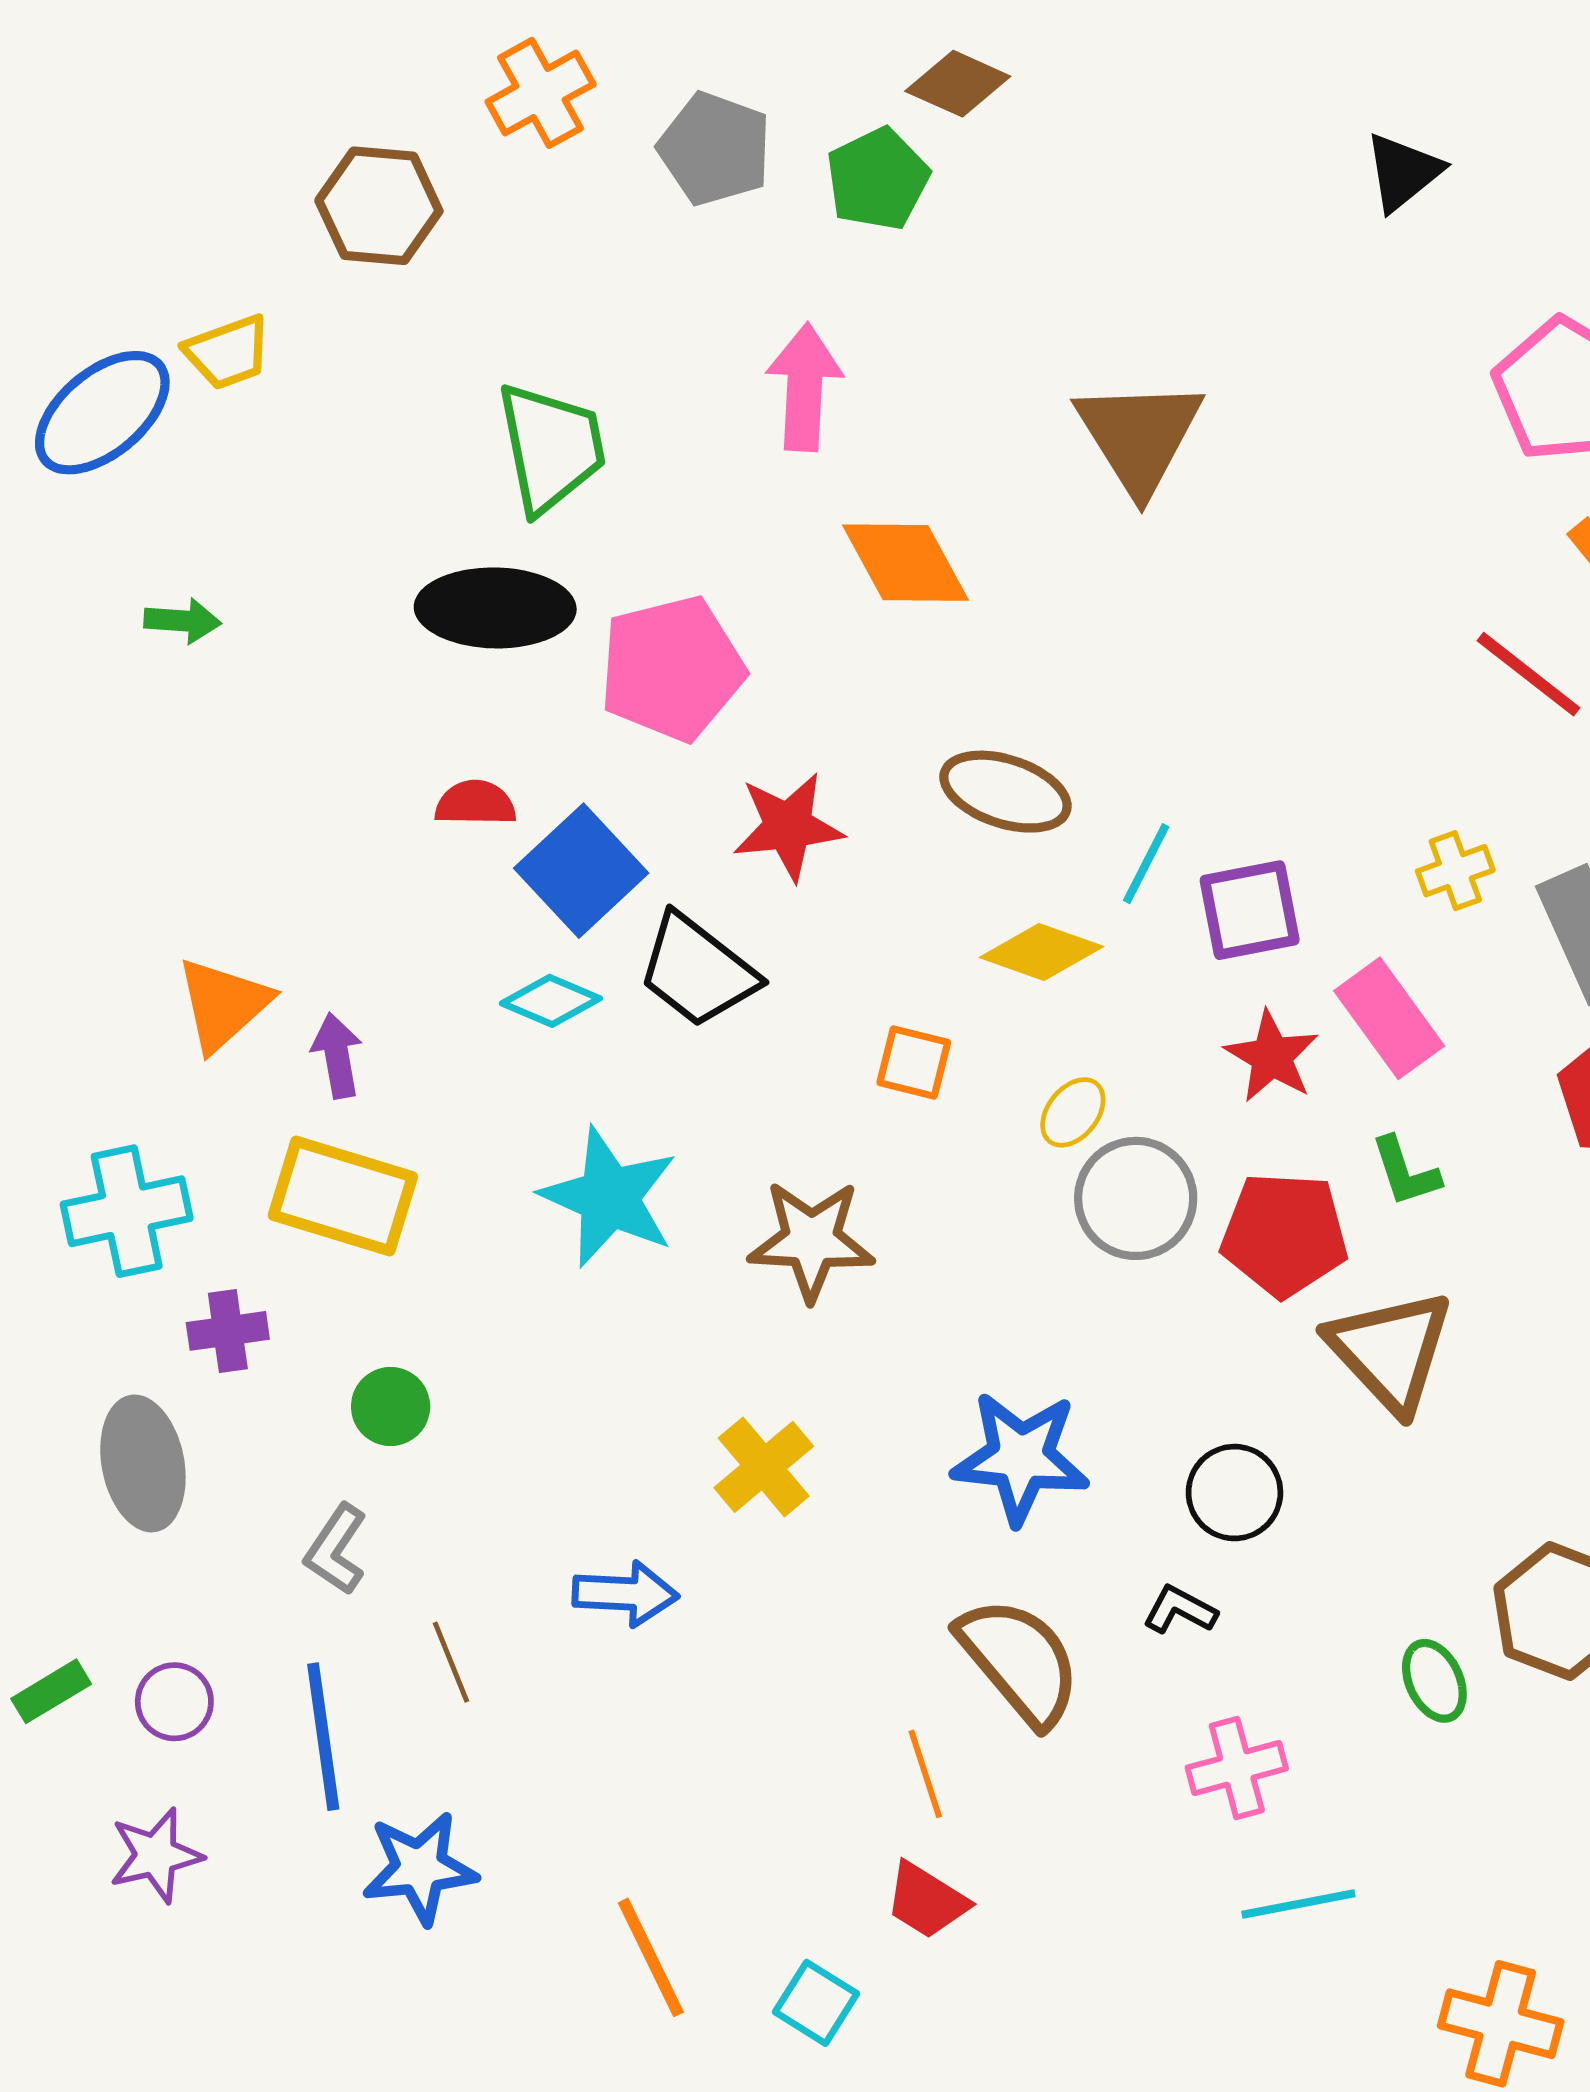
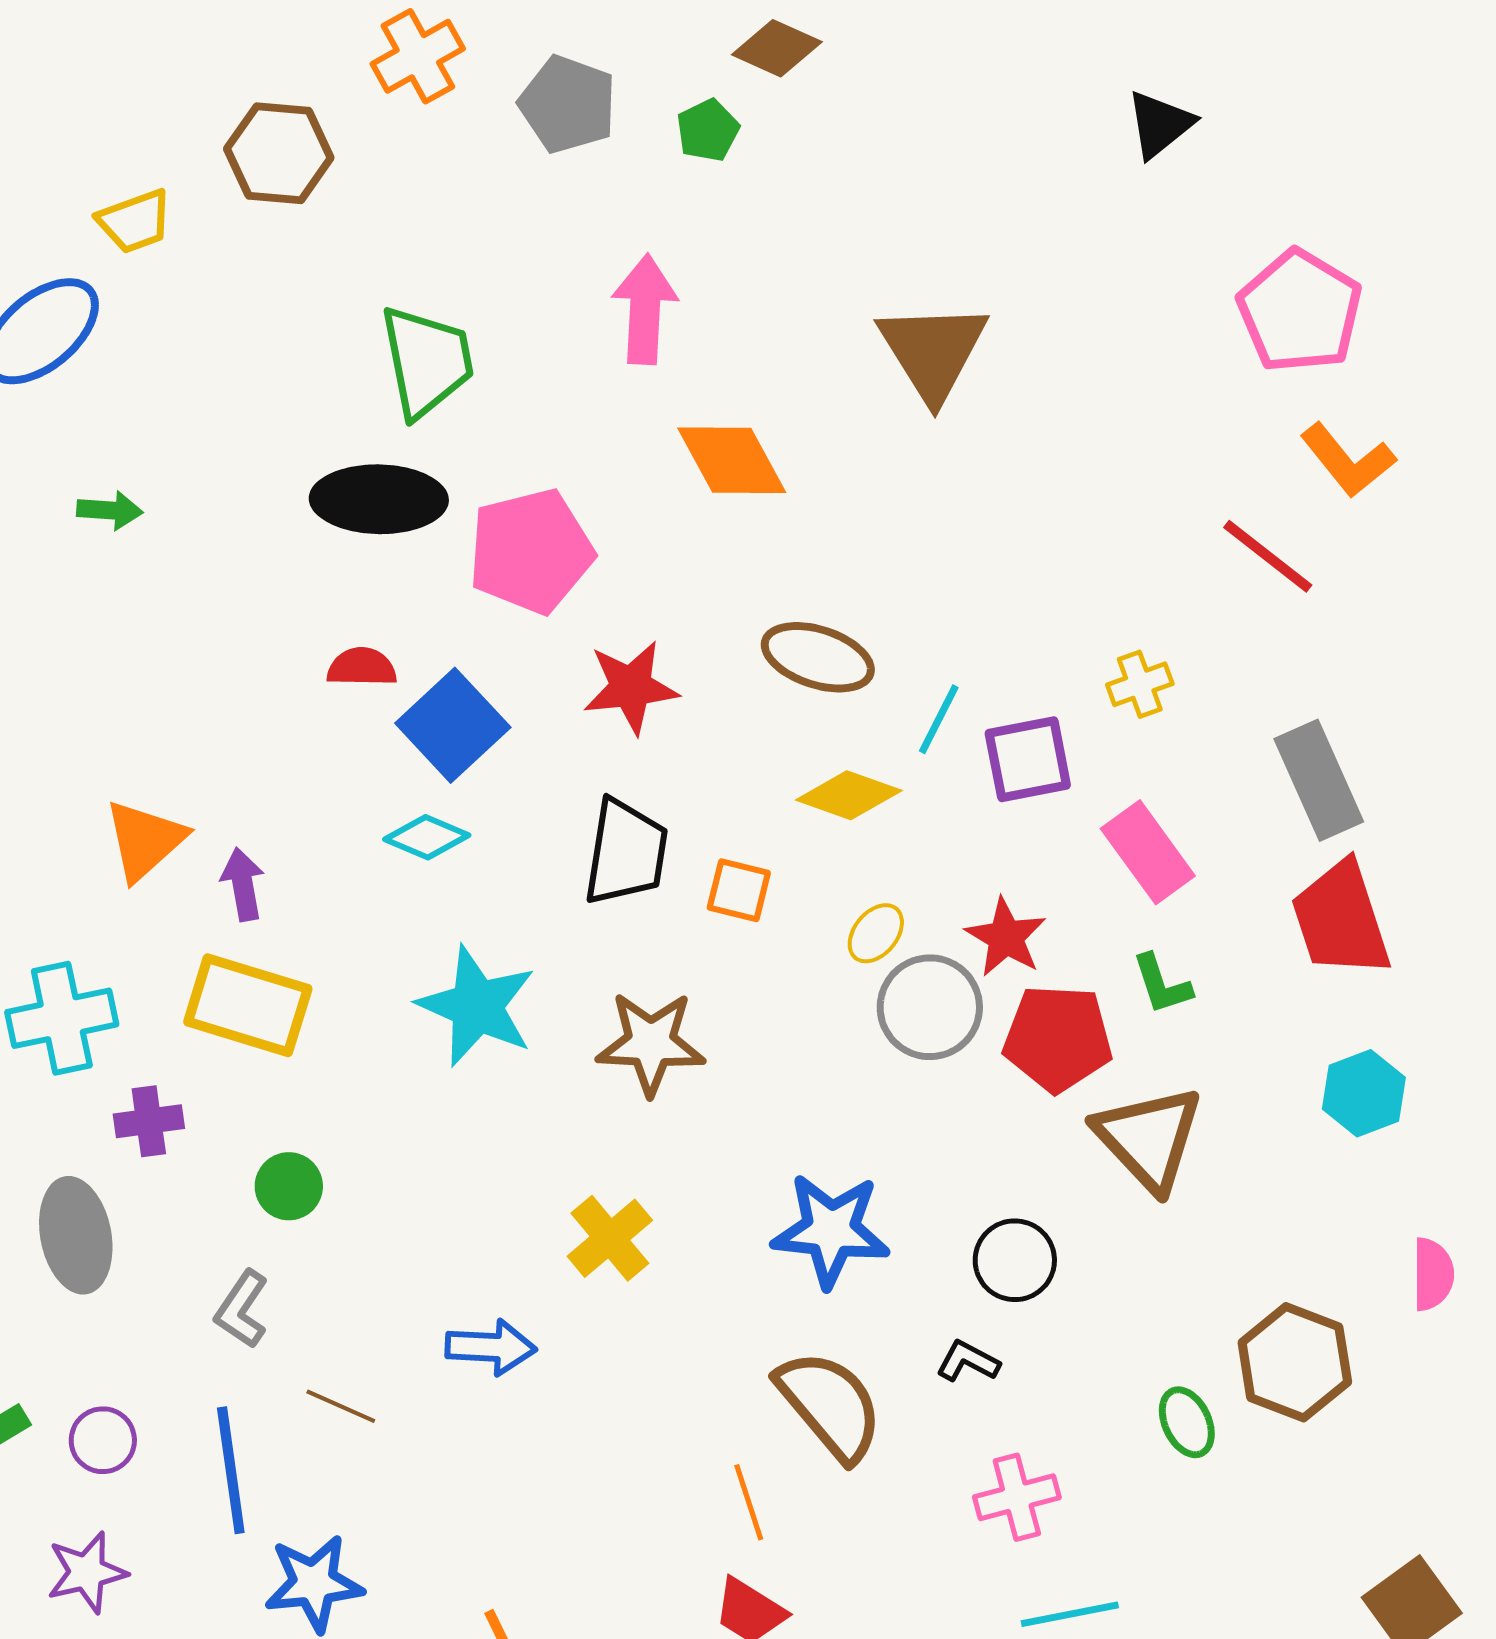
green pentagon: (878, 179) -> (708, 130), size x0.7
yellow trapezoid: (228, 352) -> (135, 221), moved
yellow cross: (1455, 871) -> (1140, 684), moved
black trapezoid: (697, 971) -> (626, 852), moved, turned -119
red star: (1272, 1057) -> (1006, 937), moved
brown line: (451, 1662) -> (341, 1406), turned -44

